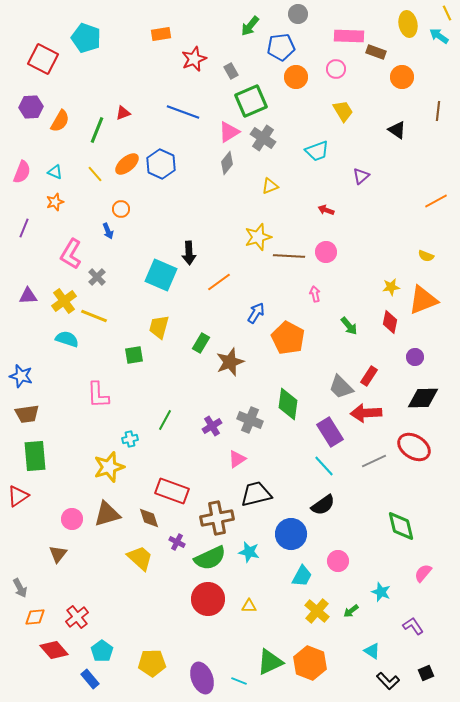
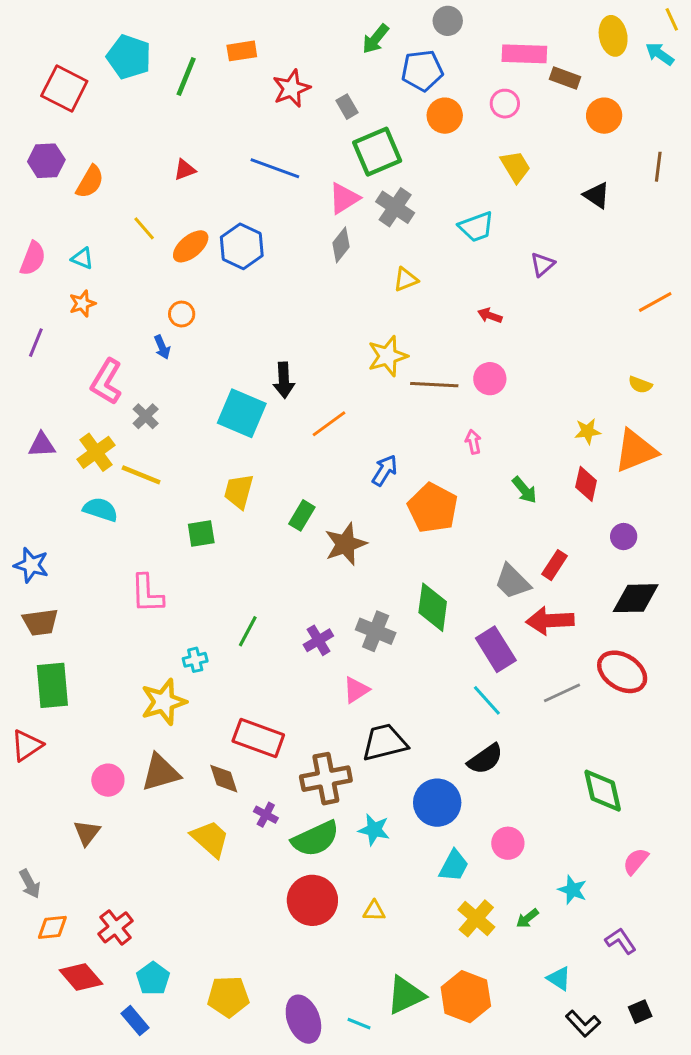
green line: (97, 130) -> (186, 76), moved
yellow line: (95, 174) -> (144, 228), moved

